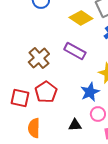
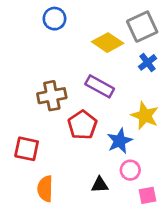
brown cross: (39, 58) -> (52, 96), turned 30
red pentagon: (46, 92) -> (82, 125), moved

